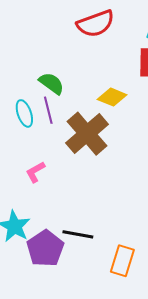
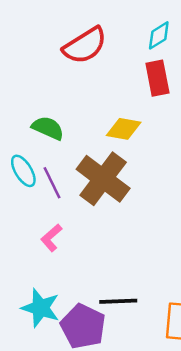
purple line: (48, 110) -> (52, 183), moved

